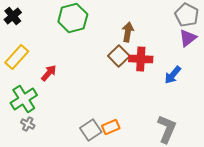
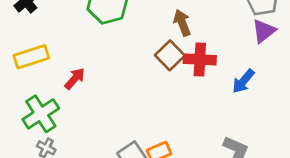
brown arrow: (128, 32) -> (182, 23), turned -30
yellow rectangle: (17, 57) -> (31, 57), turned 30

